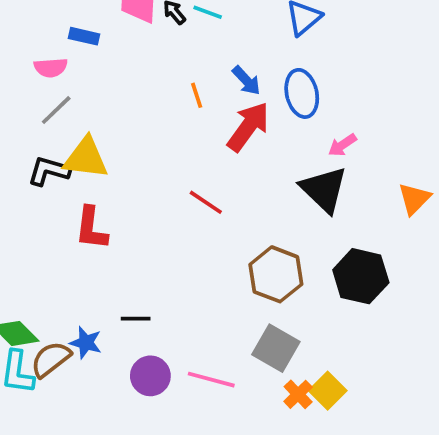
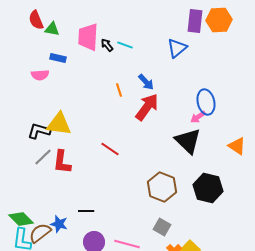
blue ellipse: (302, 93) -> (206, 102), moved
gray line: (56, 110) -> (43, 157), moved
orange triangle: (414, 199) -> (237, 146), turned -42
red line: (206, 202) -> (110, 149), moved
gray square: (276, 348) -> (162, 227), size x0.7

